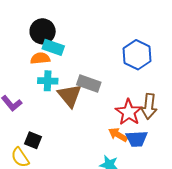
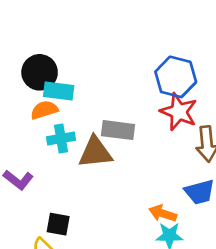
brown triangle: (70, 96) -> (95, 152), turned -44
red star: (129, 112) -> (179, 112), moved
orange arrow: (118, 135) -> (163, 213), moved

